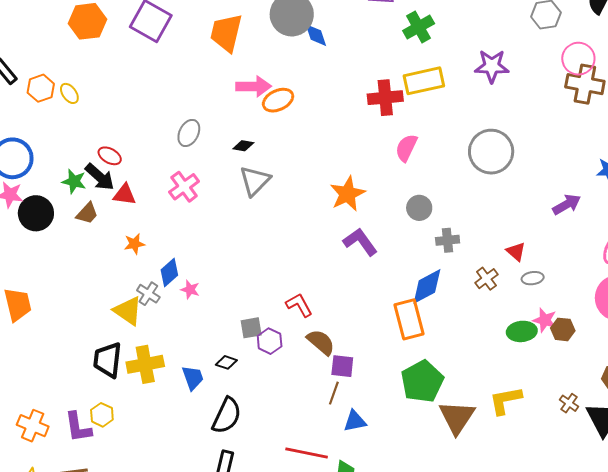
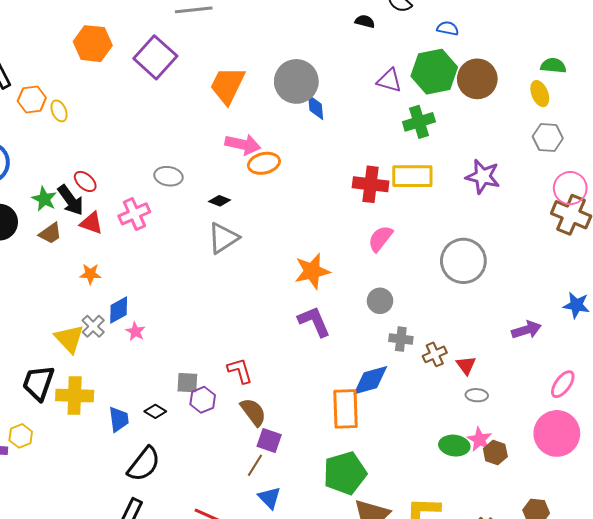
gray ellipse: (189, 133) -> (168, 176), turned 60
pink cross: (184, 187) -> (134, 214), moved
brown cross: (486, 279) -> (435, 354), moved
blue triangle: (355, 421) -> (269, 498), turned 45

